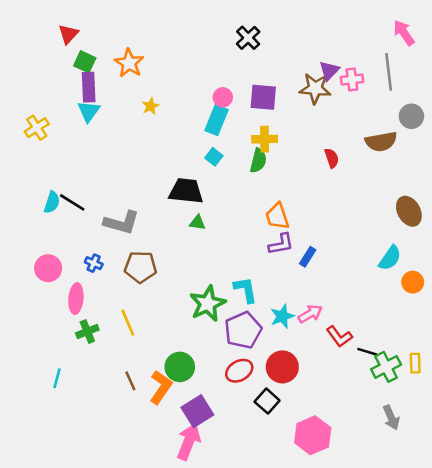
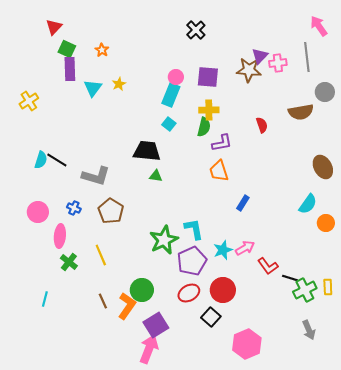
orange star: (129, 63) -> (102, 50), size x0.6
cyan triangle: (89, 111) -> (93, 88), moved
purple L-shape: (281, 244) -> (222, 143), moved
brown pentagon: (141, 267) -> (111, 211), turned 30
green cross: (87, 331) -> (69, 262), turned -30

